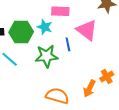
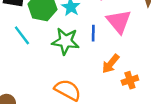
orange arrow: (89, 88) -> (111, 64), moved

